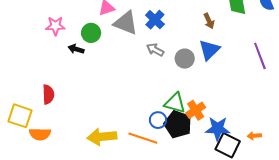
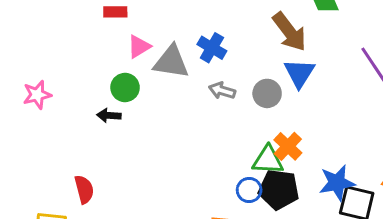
brown arrow: (209, 21) -> (289, 32), size x1.8
pink star: (55, 26) -> (37, 95), moved
orange cross: (196, 110) -> (288, 146), moved

